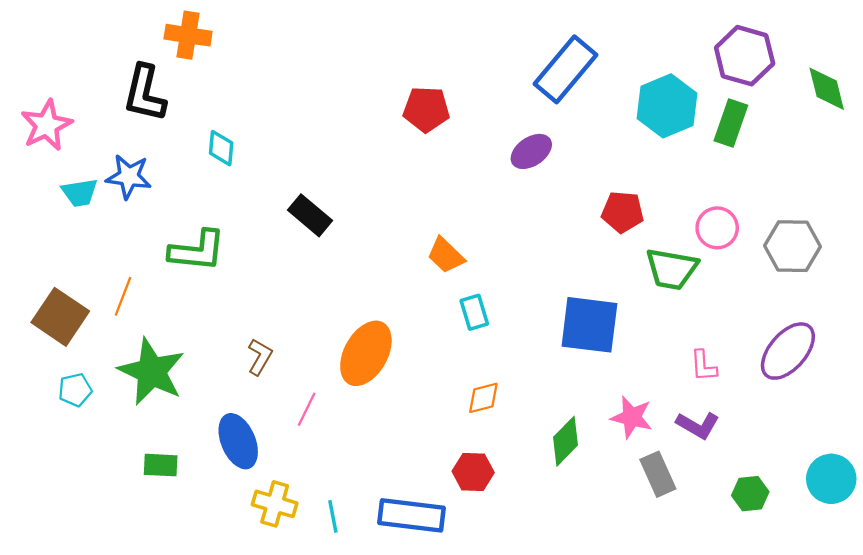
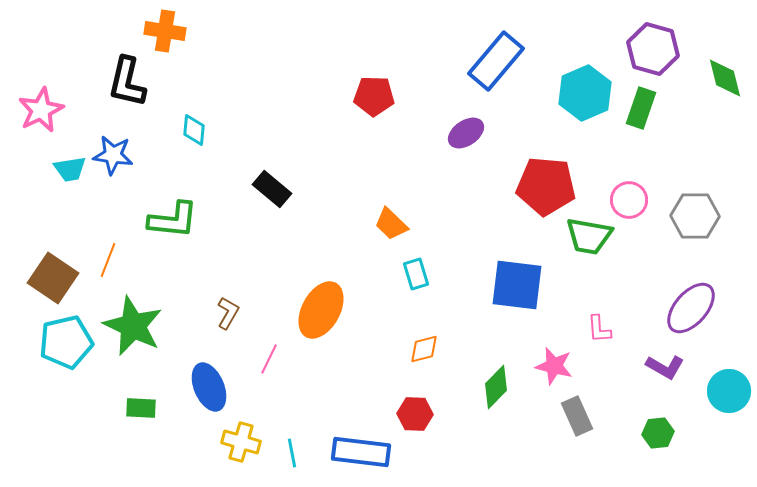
red pentagon: (623, 212) -> (546, 186), size x1.6
pink L-shape: (704, 366) -> (599, 329), moved
cyan pentagon: (75, 390) -> (66, 342), size x1.8
purple L-shape: (698, 425) -> (665, 367), moved
cyan circle: (831, 479) -> (729, 391), moved

